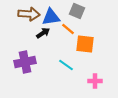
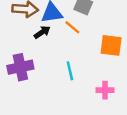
orange square: (85, 44) -> (111, 45), moved
cyan line: (66, 65) -> (70, 71), turned 42

